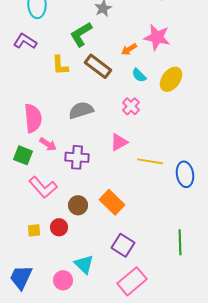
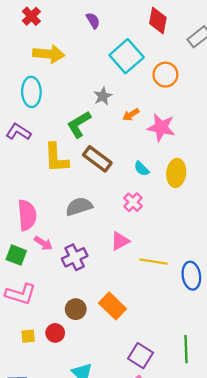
orange arrow: (129, 49) -> (131, 115), moved
yellow L-shape: (60, 65) -> (56, 158), size x1.4
yellow ellipse: (171, 79) -> (176, 173), turned -30
purple cross: (77, 157) -> (75, 257), turned -30
pink L-shape: (43, 187) -> (21, 294), moved, turned -32
purple square: (123, 245) -> (141, 356), moved

